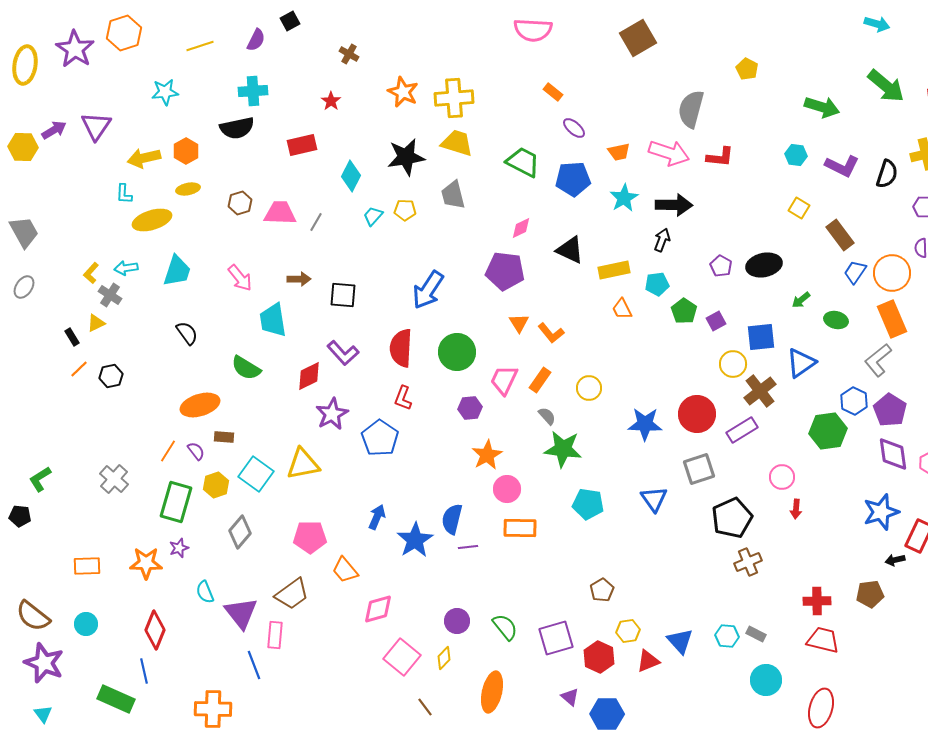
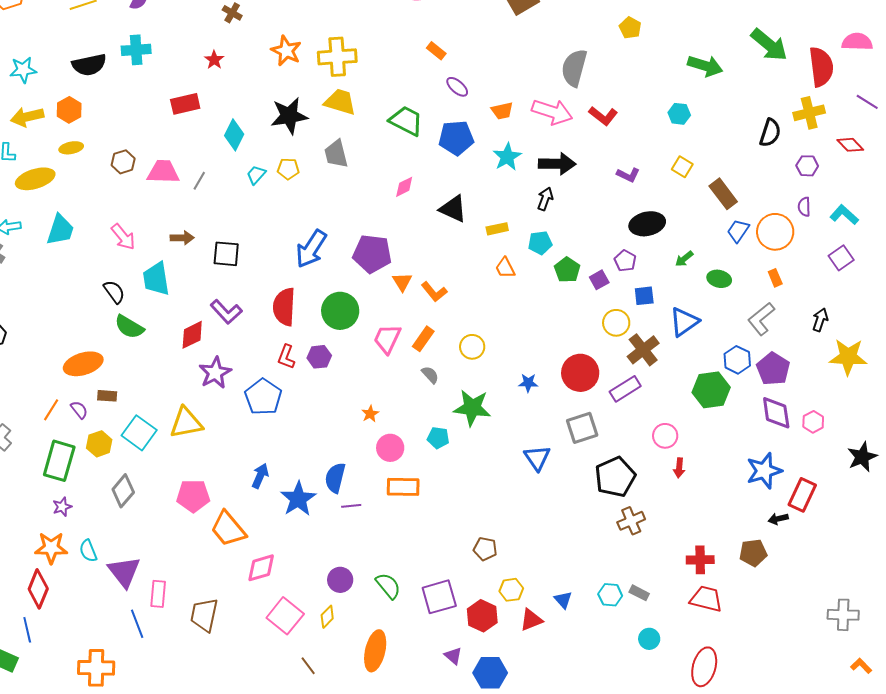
cyan star: (165, 92) -> (23, 70), moved
black semicircle: (237, 128) -> (89, 65), moved
red L-shape: (720, 157) -> (603, 116), turned 32
purple L-shape: (842, 166) -> (628, 175), moved, size x0.7
purple pentagon: (721, 266) -> (625, 261), moved
yellow rectangle: (614, 270) -> (497, 229), size x0.7
purple pentagon: (505, 271) -> (372, 254), moved
orange rectangle: (892, 319) -> (775, 278), size x0.5
black semicircle: (187, 333) -> (114, 292), moved
blue square: (761, 337) -> (644, 296), size x0.7
purple hexagon: (470, 408) -> (319, 357), moved
blue star: (645, 424) -> (528, 383), size x0.6
green star: (563, 449) -> (472, 408), moved
orange star: (487, 455) -> (370, 414), size x0.6
cyan pentagon: (588, 504) -> (438, 438), moved, size x0.7
orange star: (146, 563) -> (51, 548), moved
orange trapezoid: (345, 570) -> (228, 529), size x1.4
brown pentagon: (602, 590) -> (485, 549), turned -30
brown trapezoid: (292, 594) -> (204, 615), moved, turned 138
blue triangle: (680, 641) -> (563, 600), size x0.7
cyan circle: (766, 680) -> (649, 639), size x0.7

